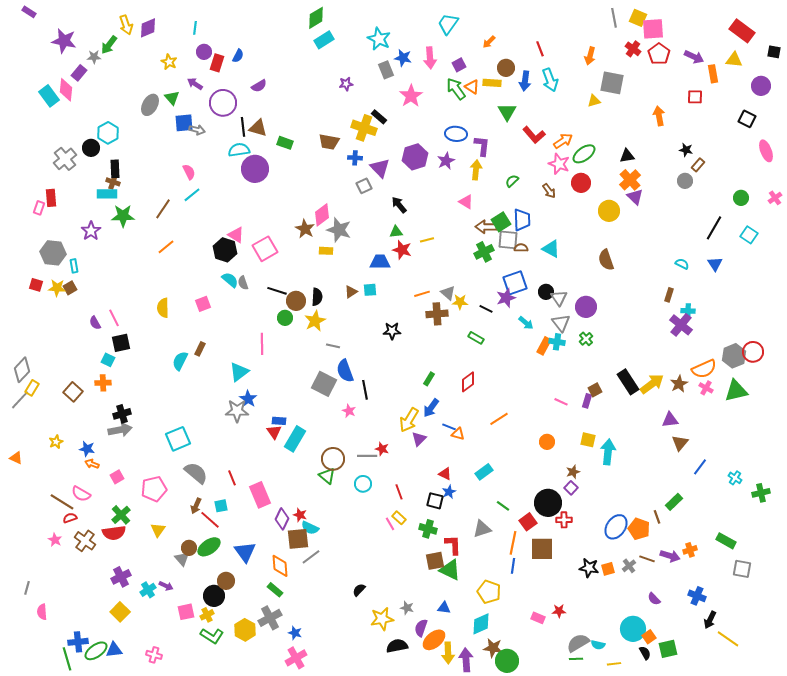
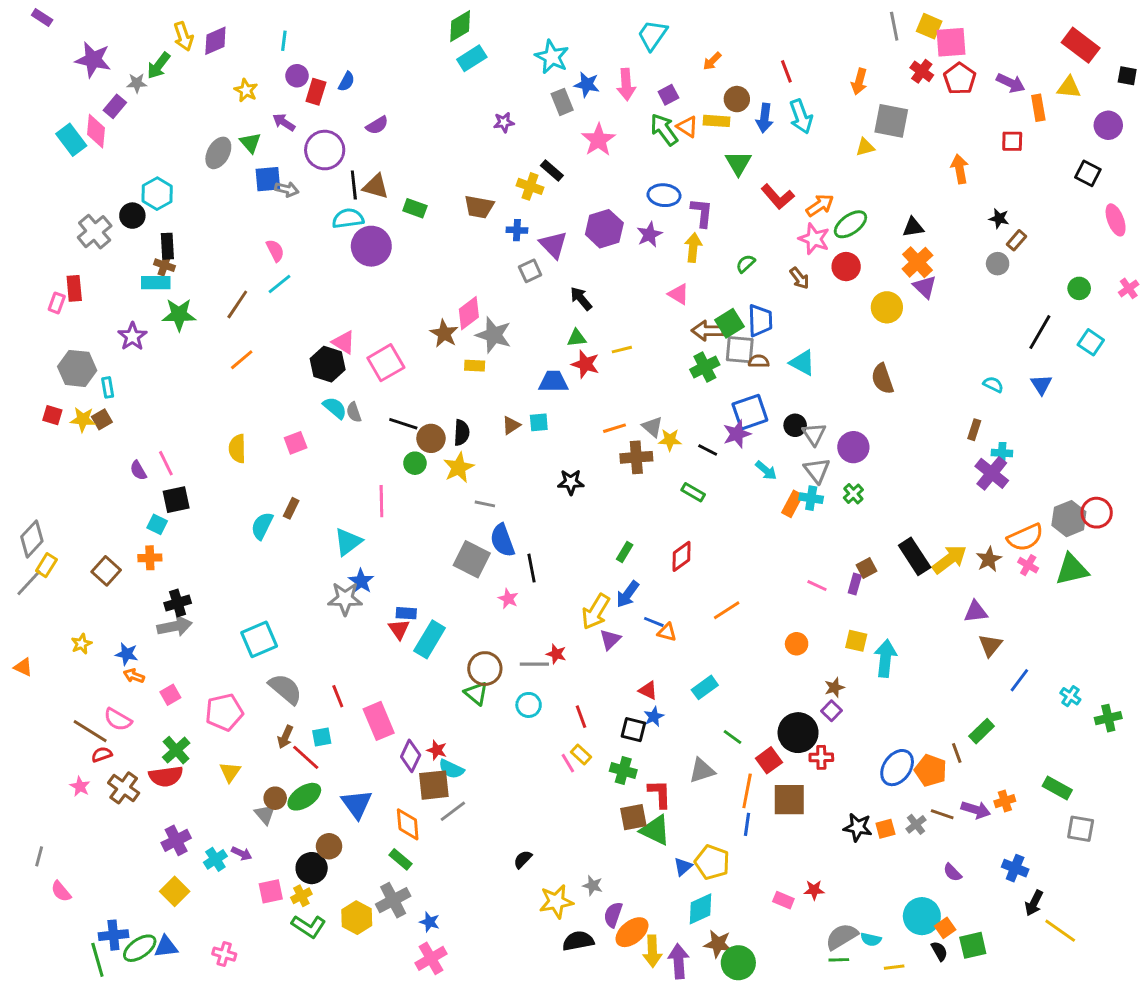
yellow cross: (364, 128) -> (530, 186), size x0.7
blue triangle: (444, 608) -> (683, 867), moved, turned -48
pink semicircle: (42, 612) -> (61, 891), turned -35

